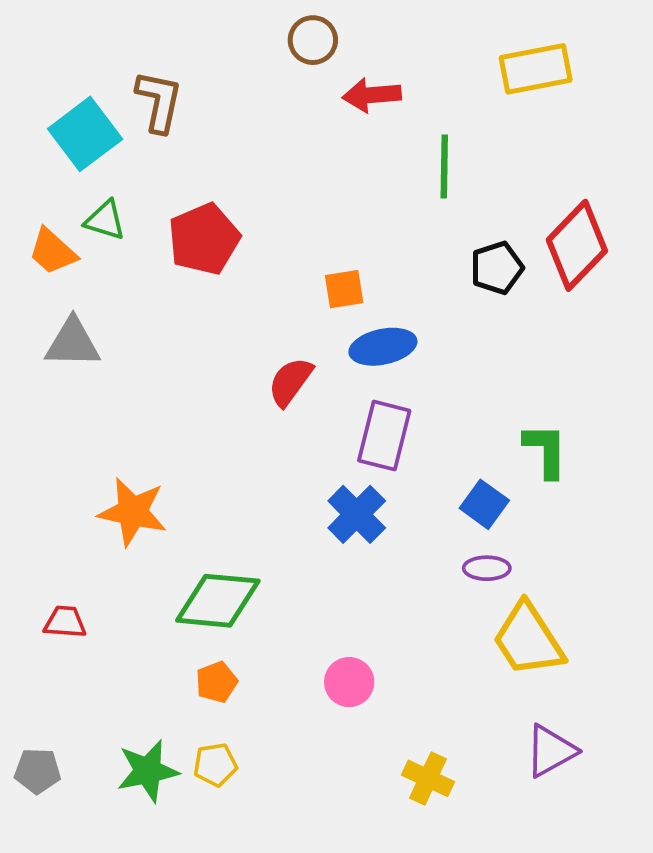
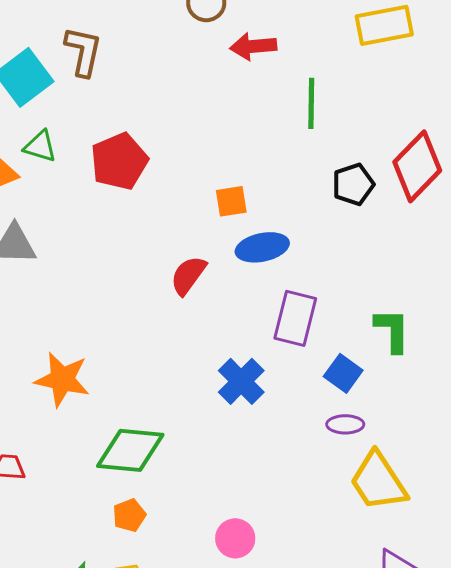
purple rectangle: (384, 436) -> (295, 318), moved
pink circle: (349, 682) -> (235, 538), moved

